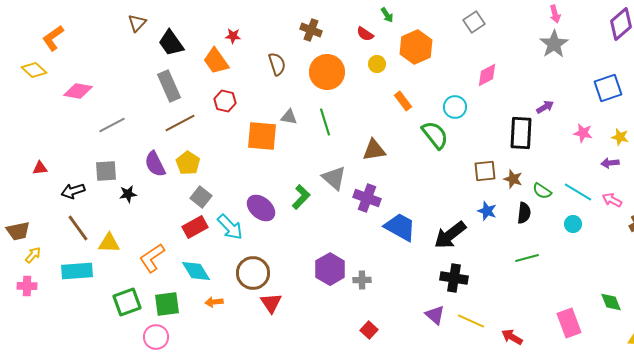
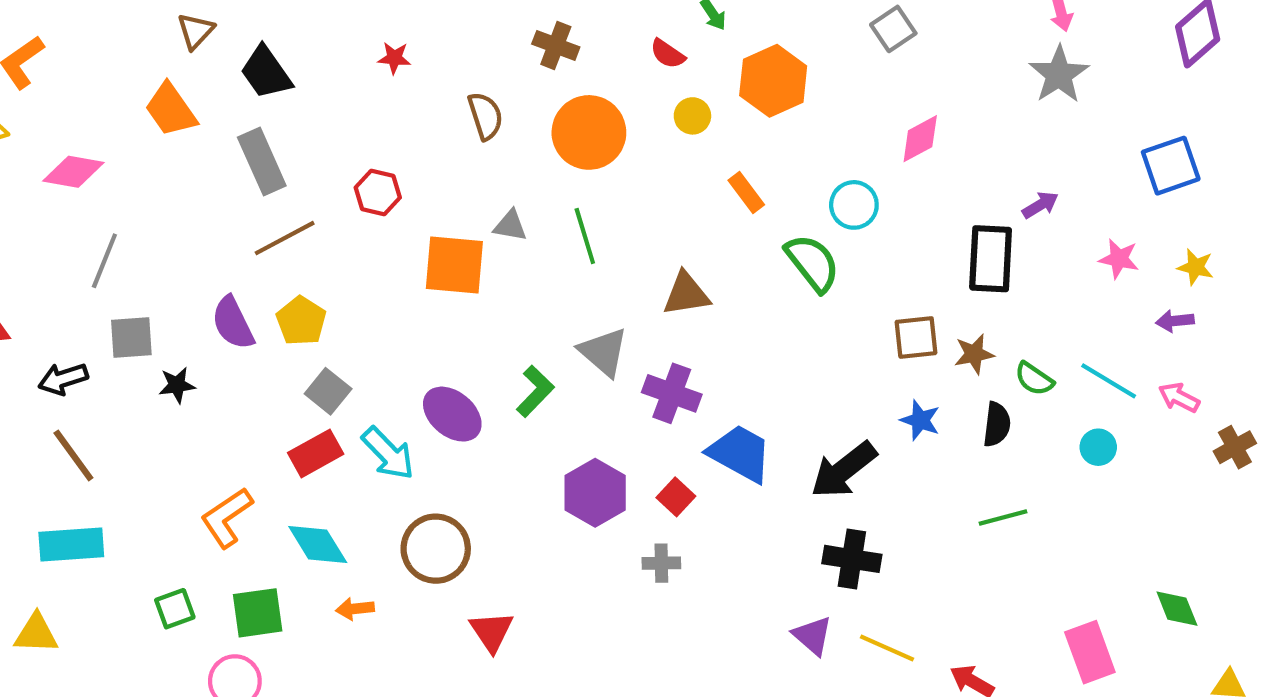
orange trapezoid: (216, 61) -> (171, 110), moved
gray line: (112, 125) -> (104, 261), moved, turned -40
brown star: (513, 179) -> (974, 354), turned -30
yellow triangle: (109, 243) -> (36, 634), moved
purple hexagon: (330, 269) -> (595, 493), moved
green square: (127, 302) -> (175, 609), size x0.7
red triangle: (271, 303) -> (492, 631), moved
red square: (369, 330) -> (676, 497), moved

